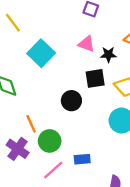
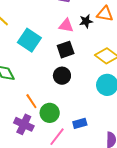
black star: (108, 55) -> (86, 21), moved
black square: (95, 78) -> (66, 50), moved

